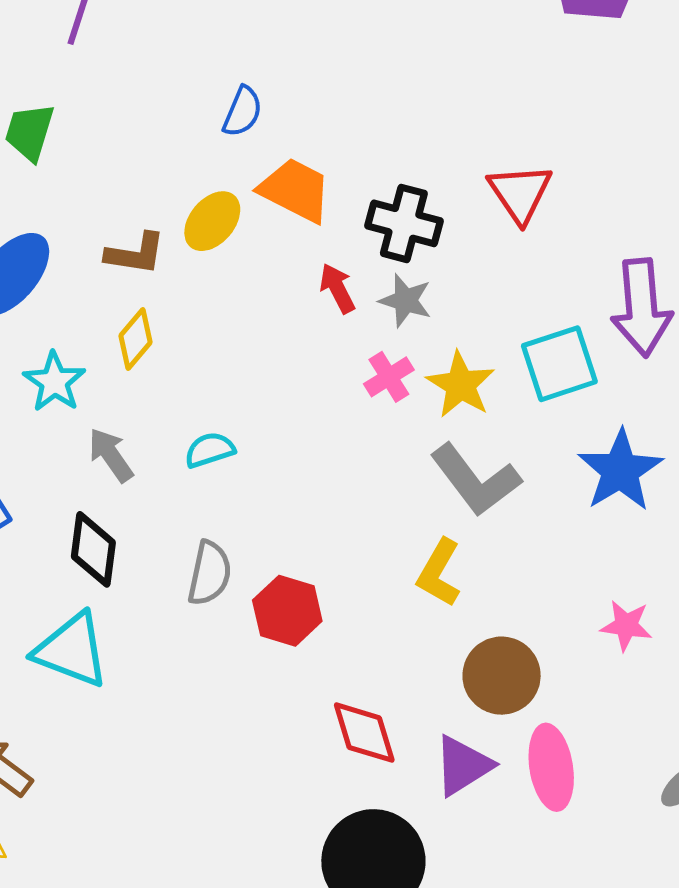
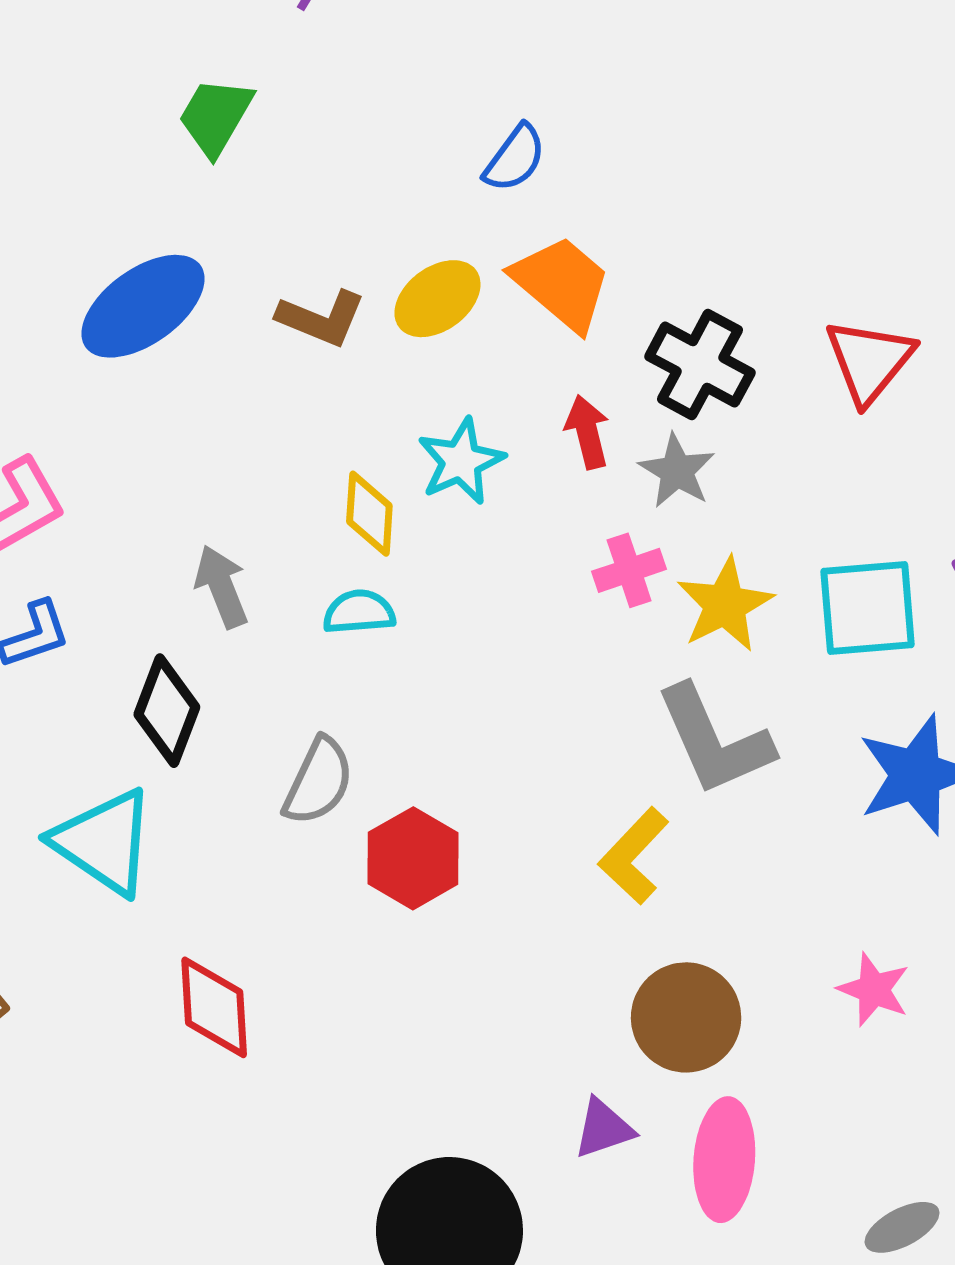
yellow diamond: (136, 339) -> (369, 514), moved, turned -50
cyan star: (54, 382) -> (461, 461), moved
red diamond: (364, 733) -> (214, 1007), moved
purple triangle: (463, 766) -> (603, 1128), size x0.7

